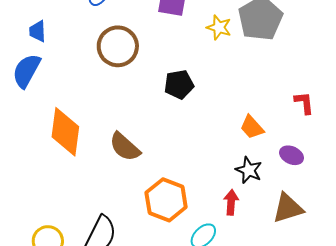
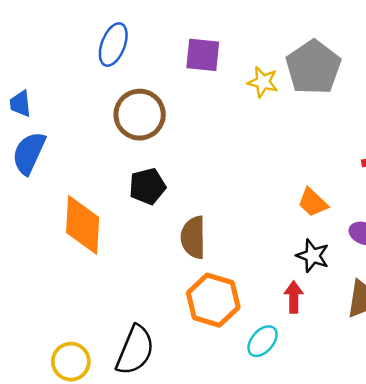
blue trapezoid: (37, 31) -> (20, 104), moved
black pentagon: (179, 84) -> (147, 186), moved
brown semicircle: (125, 147) -> (193, 237), moved, turned 52

